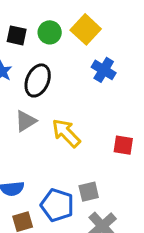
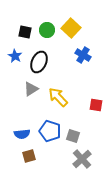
gray square: (89, 192) -> (73, 136), turned 32
blue pentagon: (57, 205) -> (50, 131), moved

